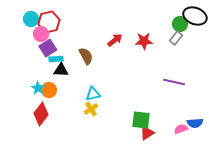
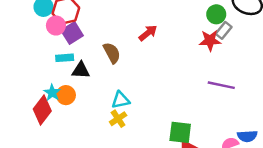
green circle: (180, 24) -> (216, 14), moved
red star: (144, 41) -> (210, 40), moved
purple square: (48, 48) -> (72, 33), moved
cyan rectangle: (56, 59) -> (65, 58), moved
red diamond: (41, 114) -> (42, 110), moved

